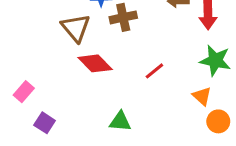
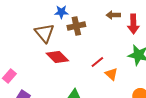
orange triangle: (202, 96) -> (111, 74), moved

